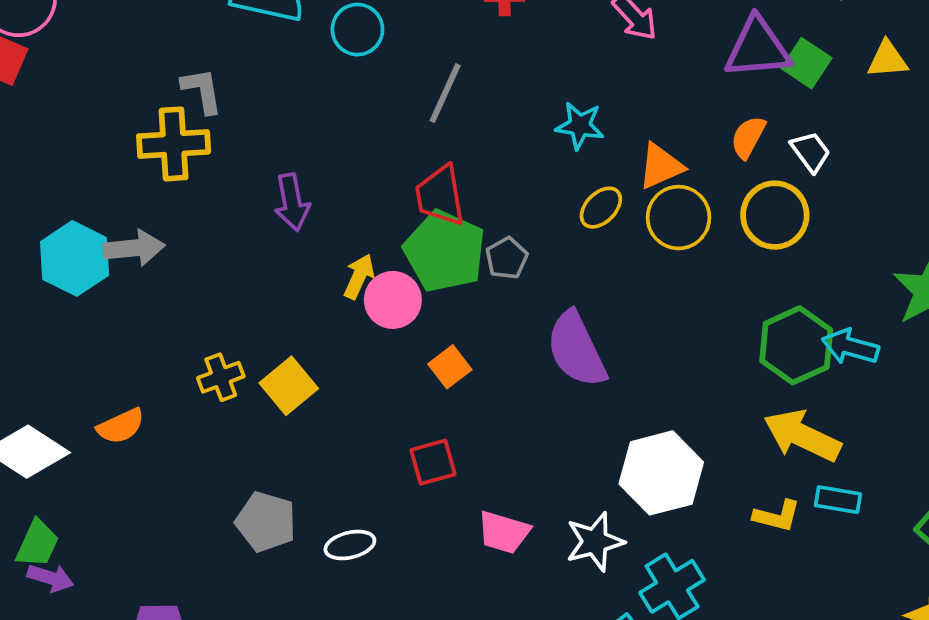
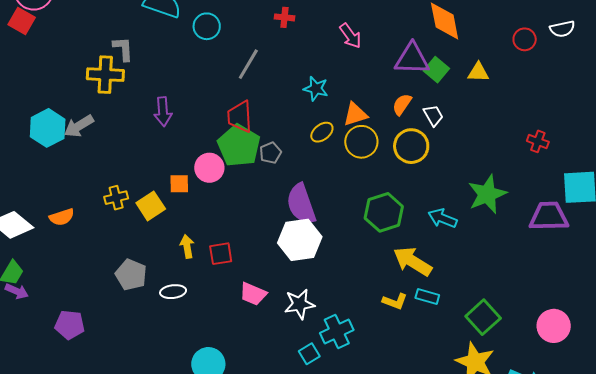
gray arrow: (134, 248) -> (79, 126), turned 148
yellow arrow: (359, 276) -> (187, 246), moved, turned -40
green hexagon: (796, 345) -> (384, 212), moved
orange square: (450, 367) -> (179, 184), moved, turned 30
white hexagon: (661, 473) -> (300, 240), moved

